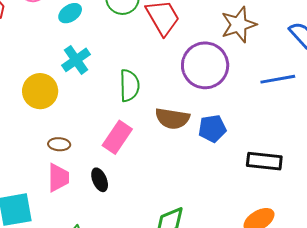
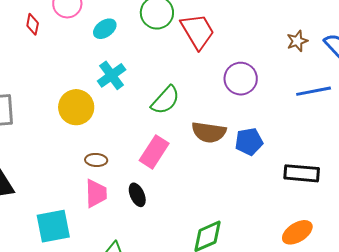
brown star: (239, 25) -> (297, 41), moved, size x0.6
purple circle: (205, 65) -> (241, 79), size x0.7
green semicircle: (129, 86) -> (165, 100), turned 44

